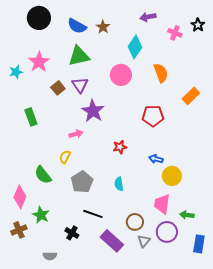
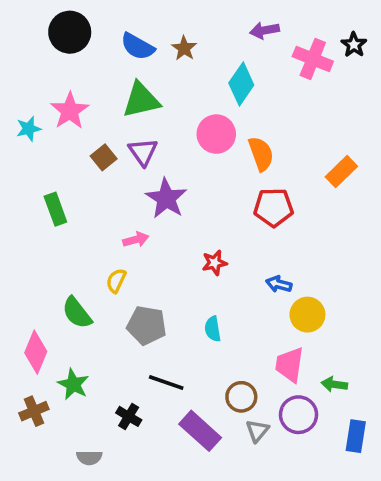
pink cross: (175, 33) -> (313, 59), size x1.5
orange semicircle: (161, 73) -> (261, 154), moved
gray pentagon: (82, 182) -> (147, 325), turned -30

